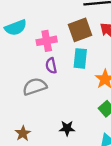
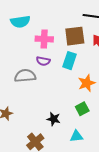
purple semicircle: (51, 66) -> (43, 61), turned -80
black star: (67, 128) -> (54, 119), moved

